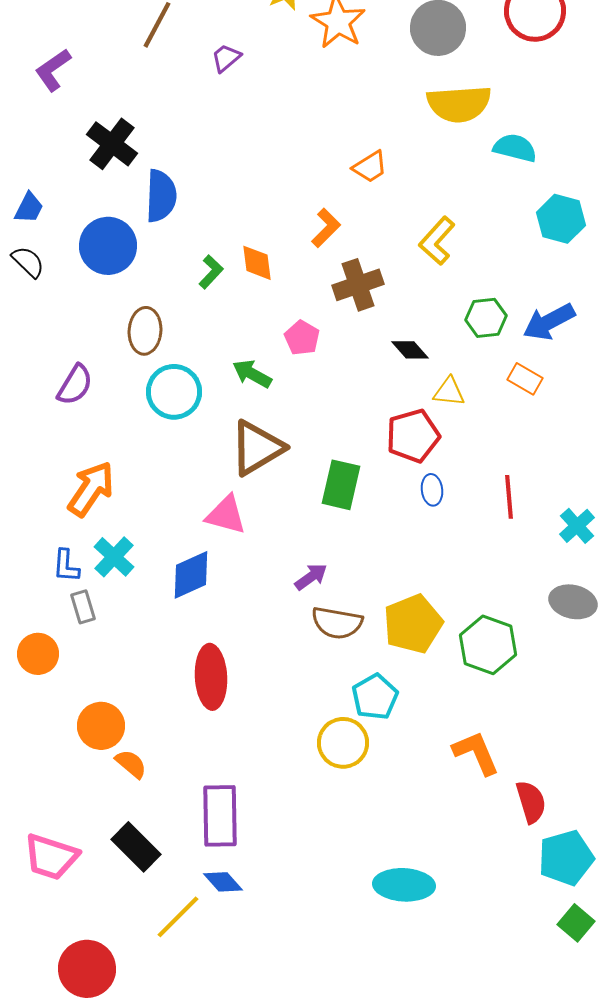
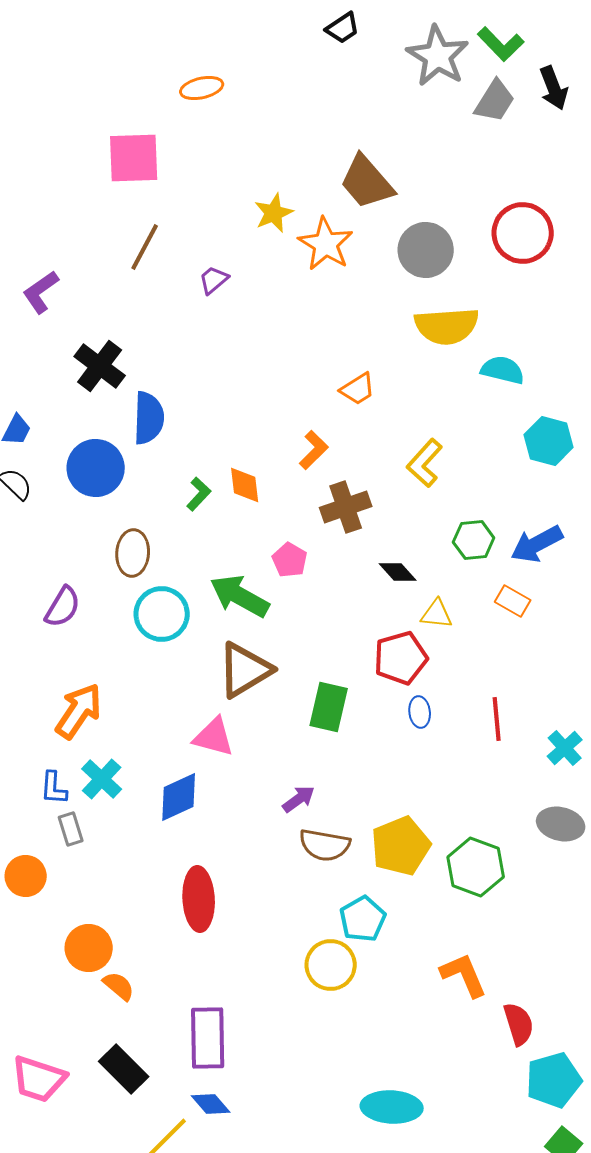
green arrow: (252, 374) -> (240, 596), size x1.5

